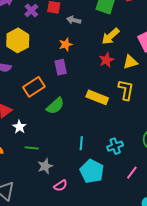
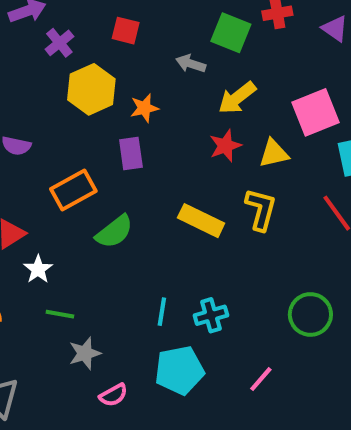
purple cross: (31, 10) -> (59, 43), moved
gray arrow: (74, 20) -> (191, 64), moved
yellow hexagon: (18, 40) -> (91, 89), moved
cyan cross: (115, 146) -> (211, 315), moved
cyan pentagon: (92, 171) -> (179, 370), turned 30

